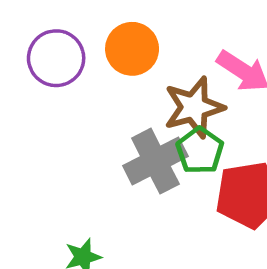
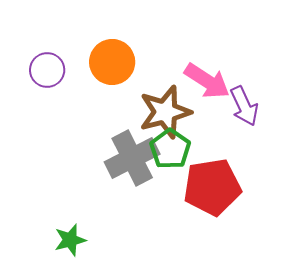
purple circle: (56, 58) -> (47, 70), size x0.7

